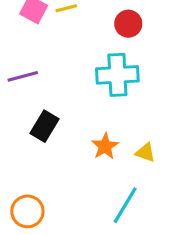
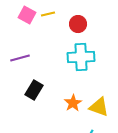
red circle: (128, 24) -> (78, 24), moved
yellow triangle: (145, 152) -> (99, 107), size x1.5

